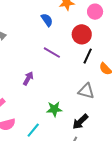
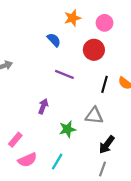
black line: (88, 56) -> (105, 84), moved
gray triangle: (86, 91) -> (94, 116), moved
green star: (54, 109) -> (67, 129), moved

